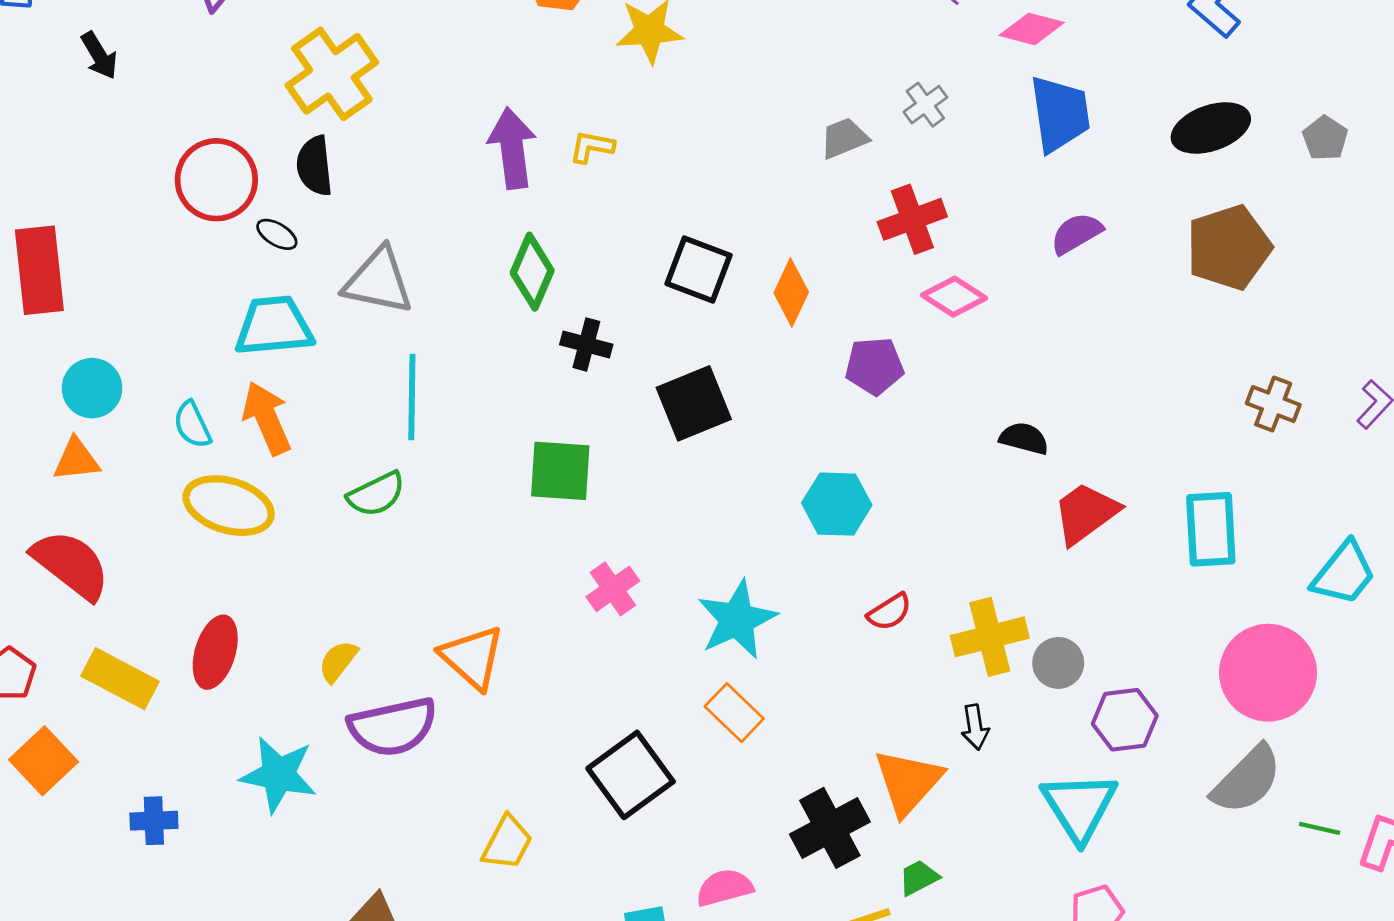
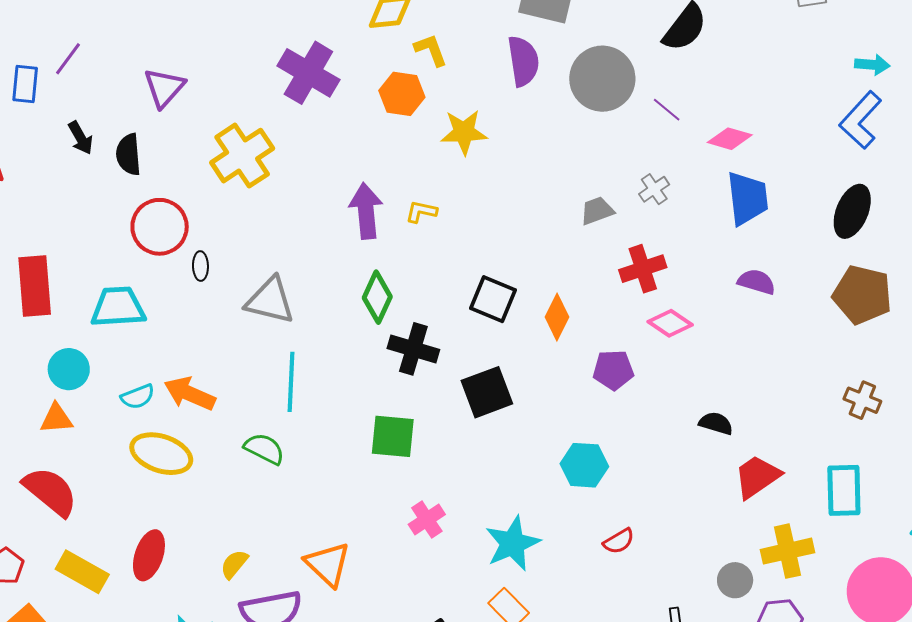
black ellipse: (1211, 128) -> (852, 211), turned -50
black semicircle: (315, 166) -> (128, 154), moved
purple semicircle: (1076, 233) -> (757, 282), turned 45
black ellipse: (277, 234) -> (200, 266), turned 56
brown pentagon: (1229, 247) -> (862, 295), turned 30
cyan trapezoid: (274, 326) -> (118, 307), moved
black cross: (586, 345) -> (413, 349), size x1.4
brown cross: (1273, 404) -> (862, 400), moved
orange arrow: (267, 418) -> (190, 394), turned -45
cyan semicircle: (192, 425) -> (138, 397), turned -88
green semicircle: (376, 494) -> (264, 449), turned -129
yellow cross: (990, 637) -> (787, 551), moved

